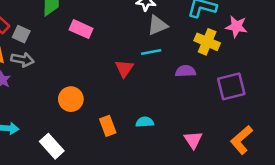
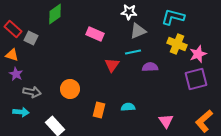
pink star: (236, 27) -> (198, 54), moved, turned -30
pink rectangle: (81, 29) -> (95, 34), moved
gray arrow: (22, 60) -> (32, 92), moved
purple semicircle: (185, 71) -> (150, 67), moved
orange rectangle: (108, 126) -> (99, 110), turned 35

